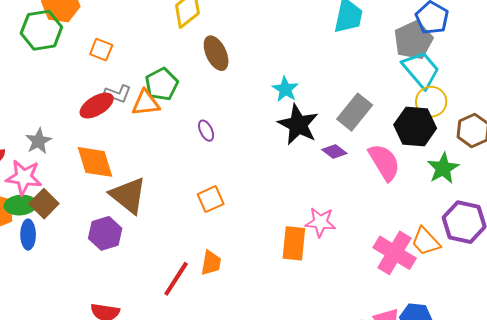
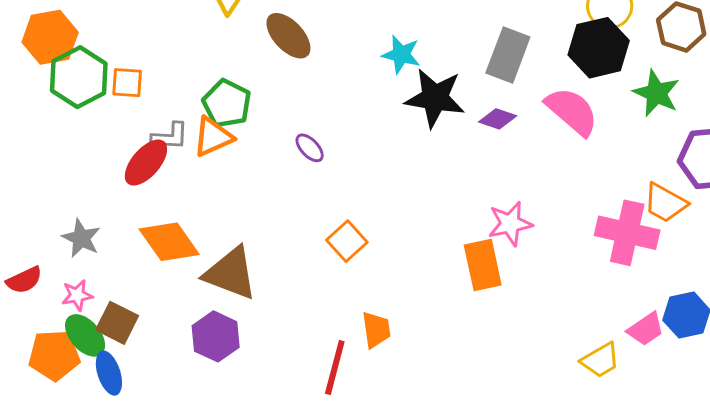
green hexagon: (41, 30) -> (79, 77), moved
pink star: (24, 177) -> (77, 295), size x0.6
green ellipse: (20, 205) -> (85, 335), turned 72

